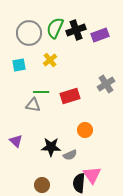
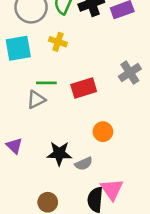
yellow cross: (50, 60) -> (58, 42), turned -32
cyan square: (19, 65) -> (18, 48), size x1.5
gray triangle: (33, 105) -> (36, 100), turned -35

